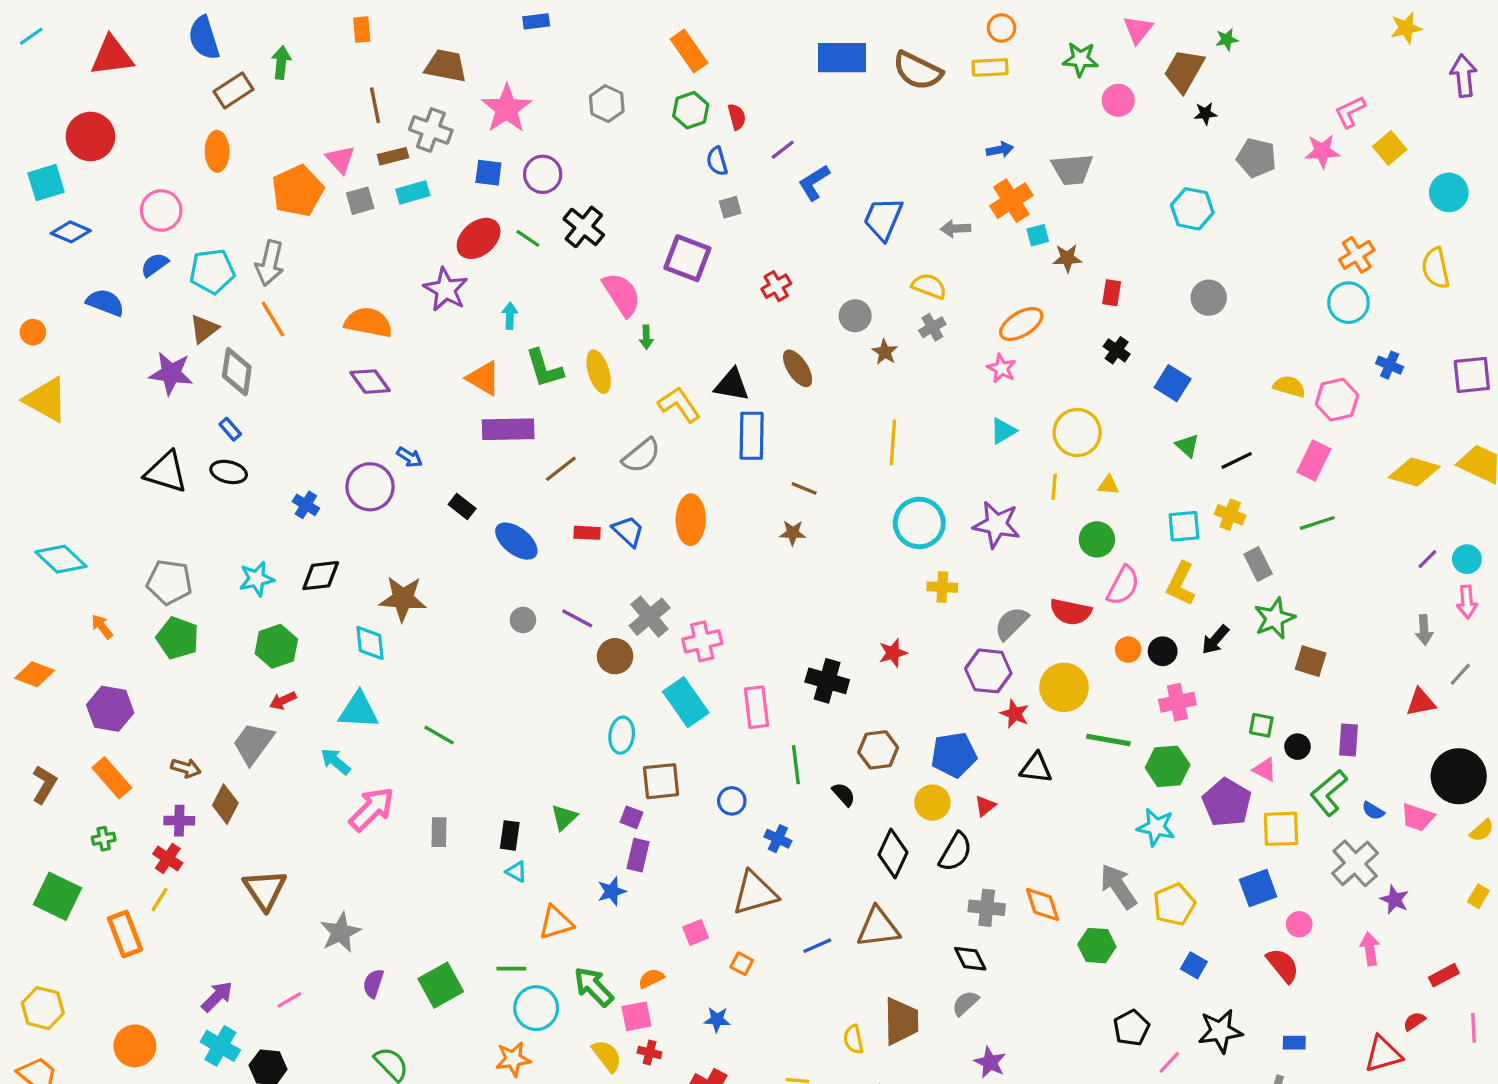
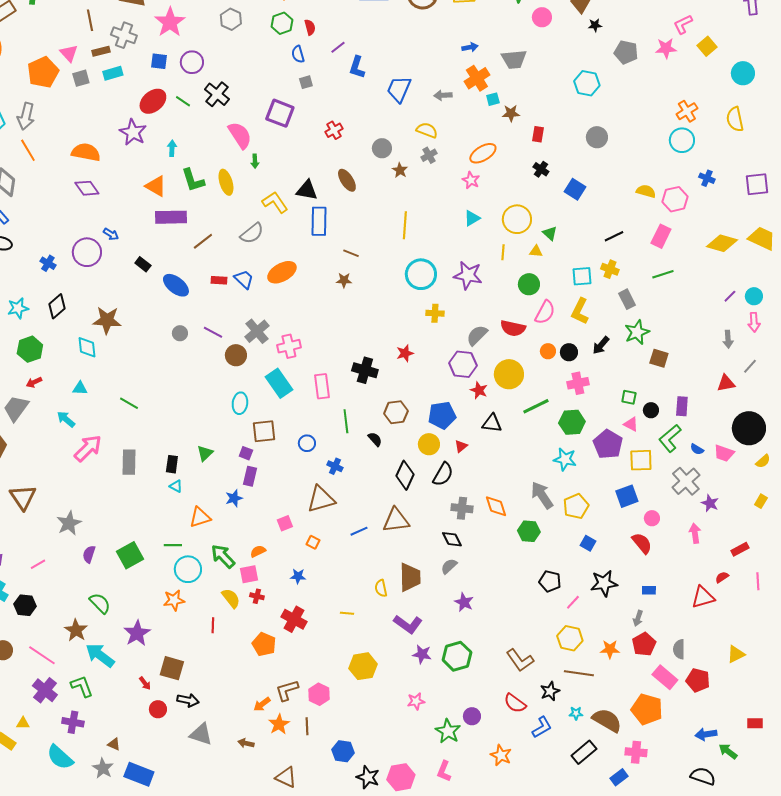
blue L-shape: (814, 183) -> (357, 67), turned -40
green triangle: (1187, 446) -> (550, 233), moved
orange ellipse: (691, 520) -> (282, 272), turned 60
black diamond: (321, 576) -> (57, 306), turned -35
cyan triangle: (358, 710) -> (80, 388), size x0.6
green line: (1108, 740) -> (536, 406), turned -36
gray rectangle: (439, 832) -> (129, 462), size x1.4
black pentagon: (1131, 1028) -> (550, 581), turned -30

